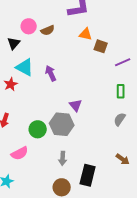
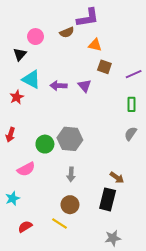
brown semicircle: (48, 30) -> (67, 32), moved
brown square: (101, 46) -> (104, 67), moved
purple arrow: (51, 73) -> (58, 86), turned -63
purple triangle: (76, 105) -> (85, 86), moved
brown arrow: (123, 159) -> (117, 178), moved
black rectangle: (88, 175) -> (108, 199), moved

